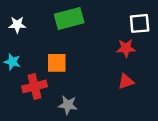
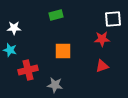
green rectangle: (69, 18) -> (56, 15), size x0.6
white star: (17, 25) -> (14, 28), moved
orange square: (57, 63) -> (63, 51), moved

